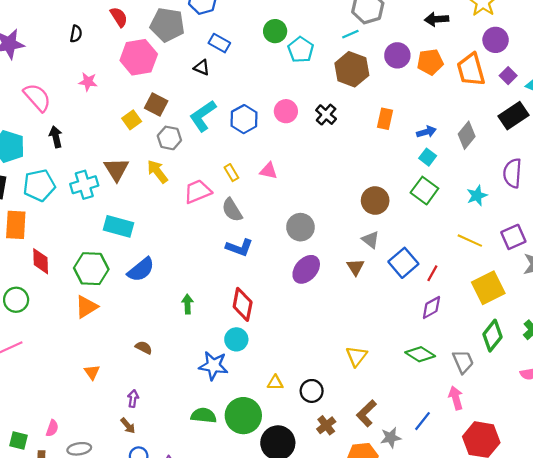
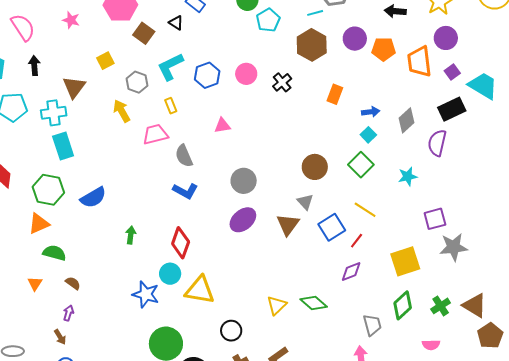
brown square: (156, 105) -> (144, 33), moved
brown triangle: (116, 169) -> (74, 87), moved
pink triangle: (269, 171) -> (222, 125), turned -30
yellow rectangle: (231, 173) -> (171, 106), moved
purple semicircle: (512, 173) -> (437, 143), moved
cyan rectangle: (119, 226) -> (63, 146), moved, turned 48
yellow line: (470, 241) -> (365, 210), moved
brown triangle: (355, 267) -> (288, 225), size x1.4
brown semicircle: (144, 348) -> (73, 283), moved
green diamond: (420, 354) -> (314, 303), moved
yellow triangle: (275, 383) -> (200, 290), moved, size x2.0
green semicircle: (204, 415) -> (54, 253), moved

